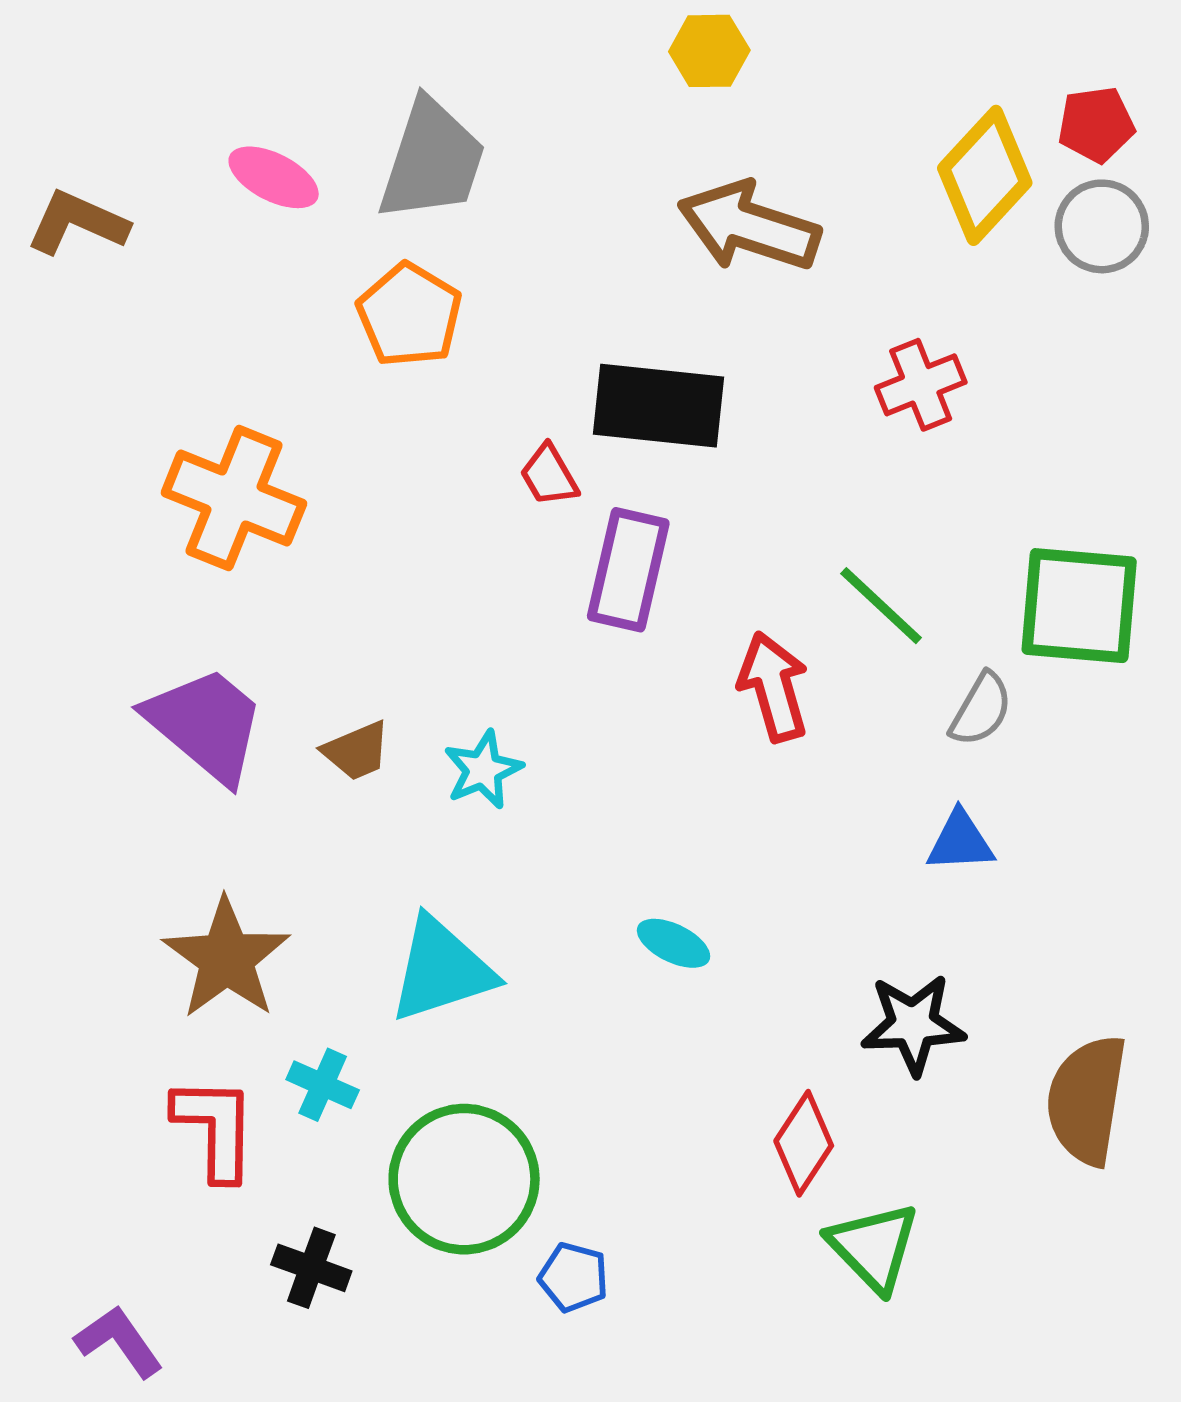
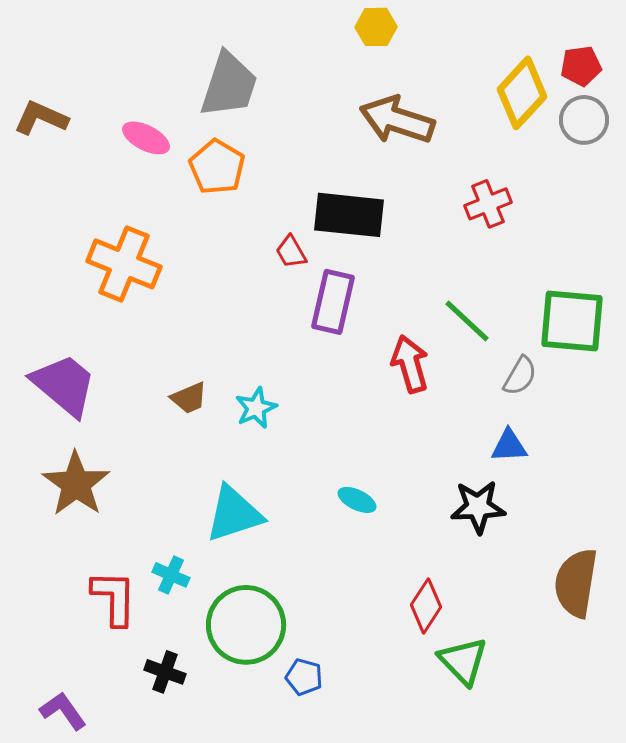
pink ellipse: (274, 177) -> (146, 138), moved
purple trapezoid: (206, 724) -> (64, 385), moved
brown star: (226, 958) -> (76, 484), moved
black star: (913, 1024) -> (478, 507), moved

